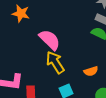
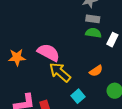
orange star: (21, 13) -> (17, 57), moved

